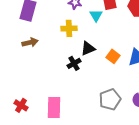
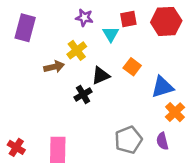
yellow cross: (69, 28) -> (77, 50), turned -35
brown arrow: (30, 42) -> (54, 67), moved
orange square: (113, 56) -> (132, 67), moved

